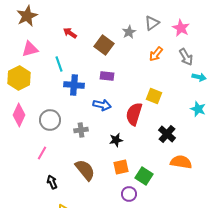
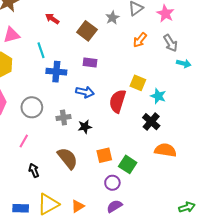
cyan star: (198, 109) -> (158, 96), moved
black star: (116, 140) -> (85, 127), moved

